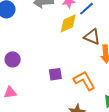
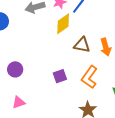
brown triangle: (92, 37) -> (82, 45), moved
orange L-shape: (84, 81) -> (89, 77), turned -105

